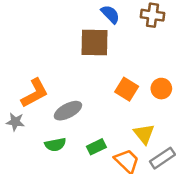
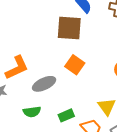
orange square: (127, 89) -> (75, 65), moved

